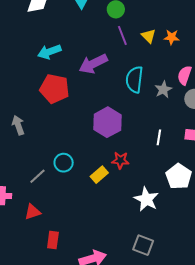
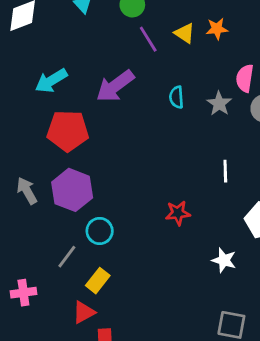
cyan semicircle: (134, 80) -> (176, 97), size x0.6
purple hexagon: (107, 122) -> (72, 190), moved
yellow rectangle: (99, 175) -> (98, 281), moved
white star: (146, 199) -> (224, 260), size x0.7
red triangle: (33, 212) -> (84, 312), moved

